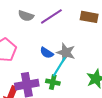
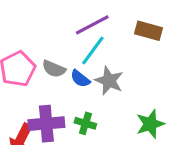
gray semicircle: (26, 16) -> (54, 69), moved
cyan line: (59, 67) -> (93, 50), moved

